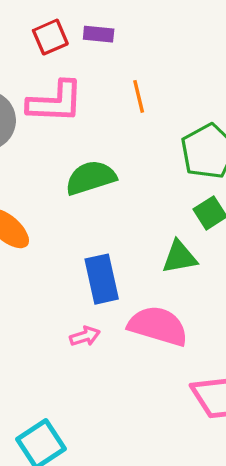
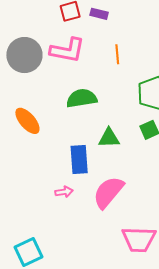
green triangle: (179, 257) -> (109, 138), moved
pink semicircle: (158, 326) -> (108, 192), turned -75

